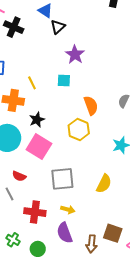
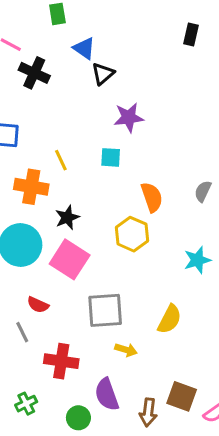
purple star: (75, 55) -> (129, 117), turned 30
yellow arrow: (68, 210) -> (126, 350), moved
green cross: (13, 240) -> (26, 404), turned 32
green circle: (38, 249) -> (78, 418), moved

